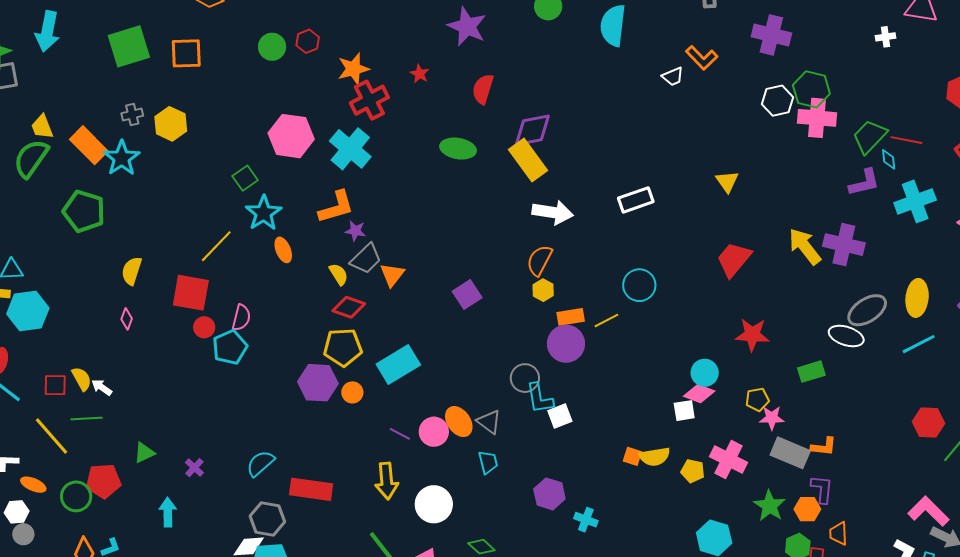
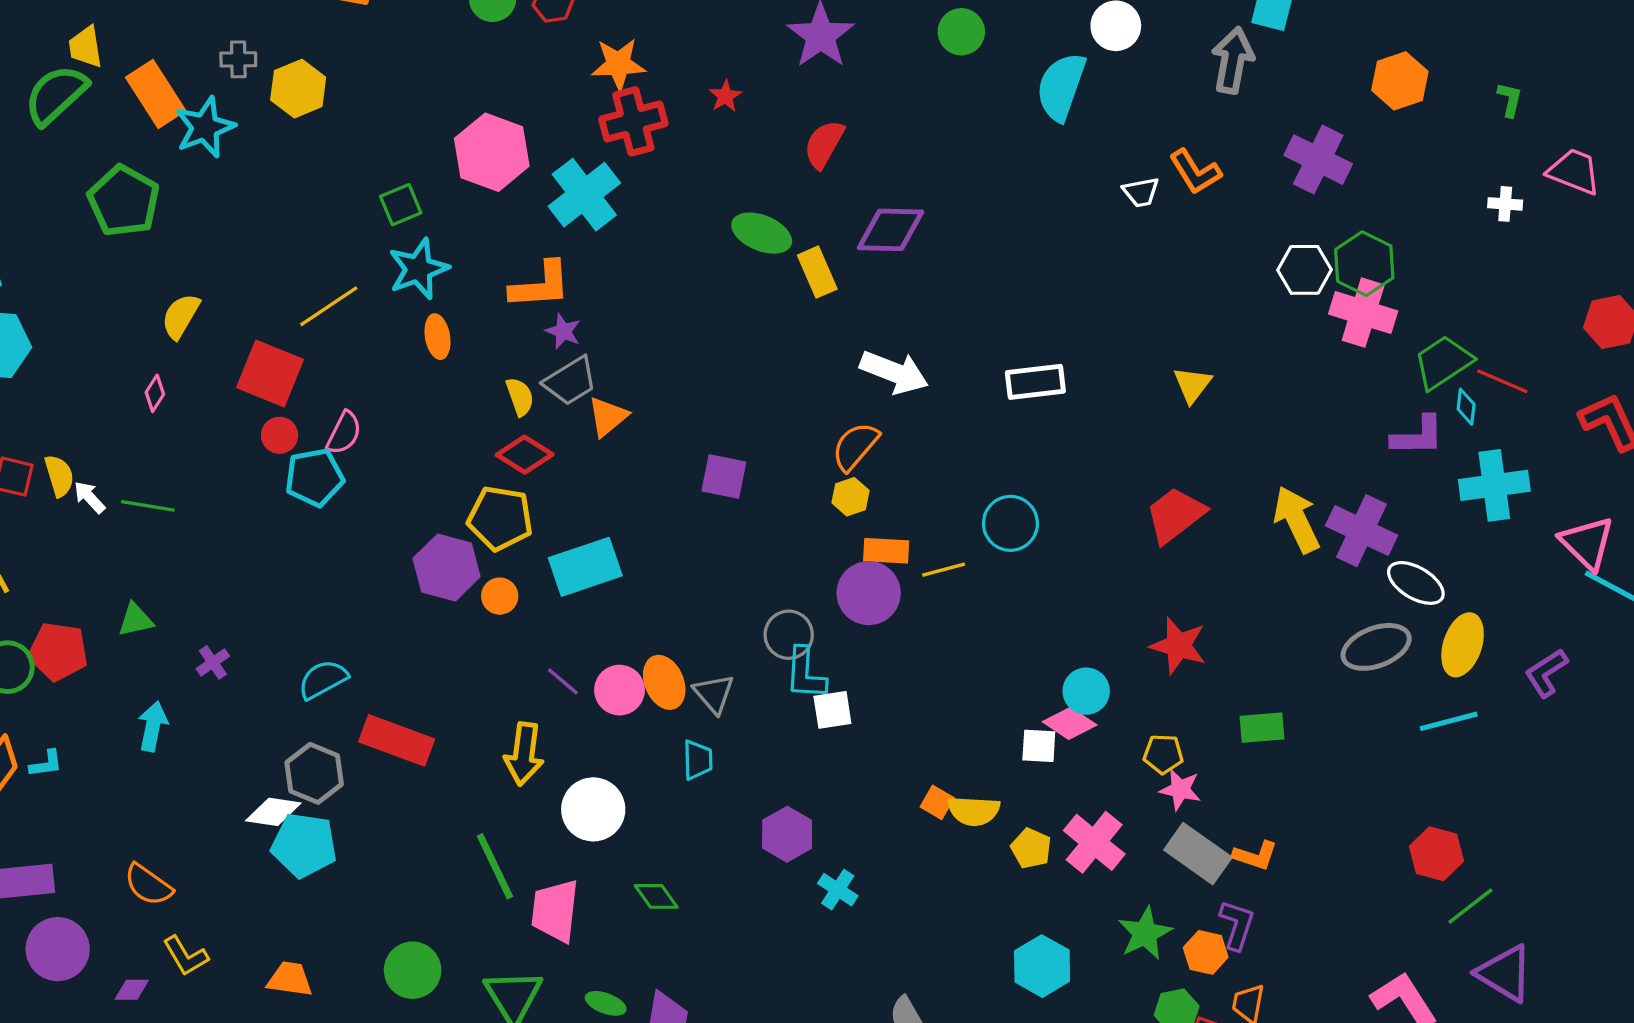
yellow rectangle: (528, 160) -> (817, 272), moved, size x0.7
purple square: (467, 295) -> (724, 476), turned 32
white ellipse: (846, 336) -> (1416, 583), moved
green line: (87, 419) -> (148, 506), moved

